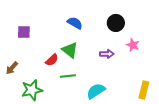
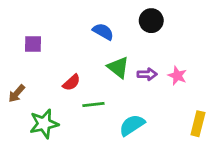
black circle: (116, 23) -> (151, 21), moved
pink star: (133, 45) -> (177, 76), moved
green triangle: (70, 50) -> (118, 67), moved

